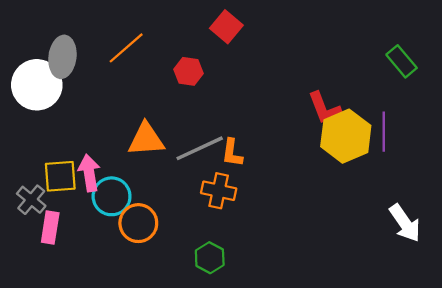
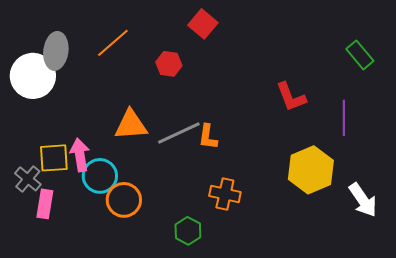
yellow hexagon: (346, 136) -> (311, 170), moved
orange cross: (219, 191) -> (225, 194), moved

